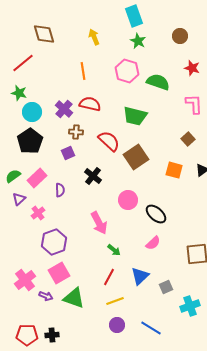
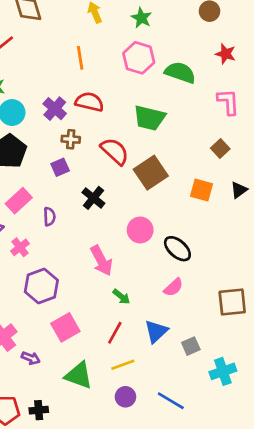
green star: (138, 41) -> (141, 18), moved
pink square: (59, 273) -> (65, 327), moved
green triangle: (74, 298) -> (79, 375), moved

